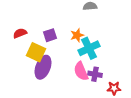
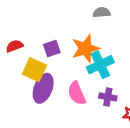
orange star: (77, 35) -> (85, 48), size x1.6
pink semicircle: (81, 71) -> (77, 93), moved

